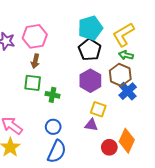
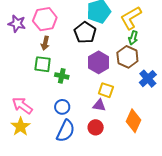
black pentagon: (90, 50) -> (85, 33), moved
green arrow: (126, 55) -> (133, 38), turned -88
blue cross: (128, 91) -> (148, 79), moved
red circle: (109, 147) -> (96, 127), moved

